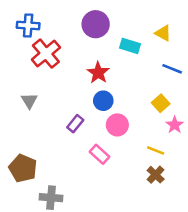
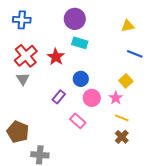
yellow triangle: (163, 33) -> (128, 26), turned -40
cyan rectangle: (130, 46) -> (80, 43), moved
red cross: (46, 54) -> (26, 56), moved
red star: (98, 73) -> (56, 57), moved
pink star: (175, 125) -> (116, 98), moved

